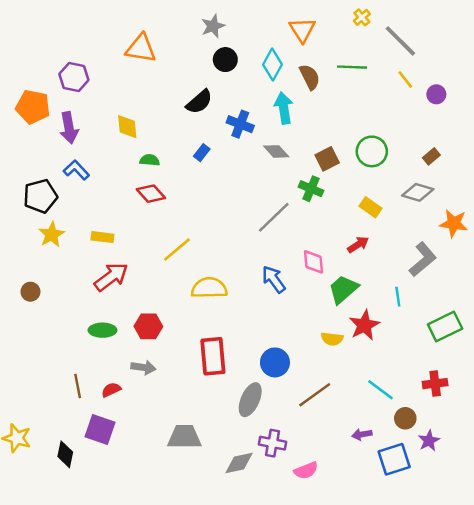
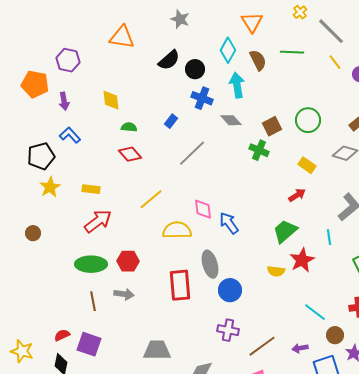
gray star: (213, 26) -> (180, 19), turned -30
black circle: (225, 60) -> (195, 69), moved
black semicircle: (199, 102) -> (169, 60), moved
purple arrow: (69, 128) -> (64, 101), size x0.7
gray line: (274, 217) -> (192, 153), moved
pink diamond: (313, 262) -> (203, 209), moved
green ellipse: (102, 330) -> (91, 264), size x1.4
brown line: (78, 386) -> (93, 301), moved
red semicircle: (111, 390) -> (62, 335), moved
brown line: (315, 395) -> (262, 346), moved
gray ellipse: (250, 400) -> (210, 264), moved, turned -40
purple cross: (272, 443) -> (228, 330), moved

